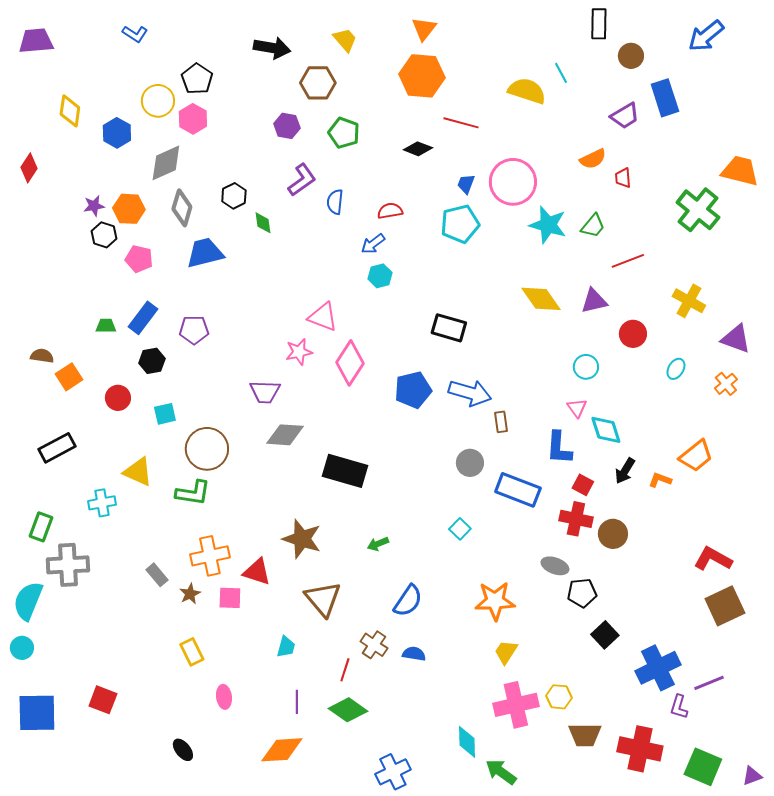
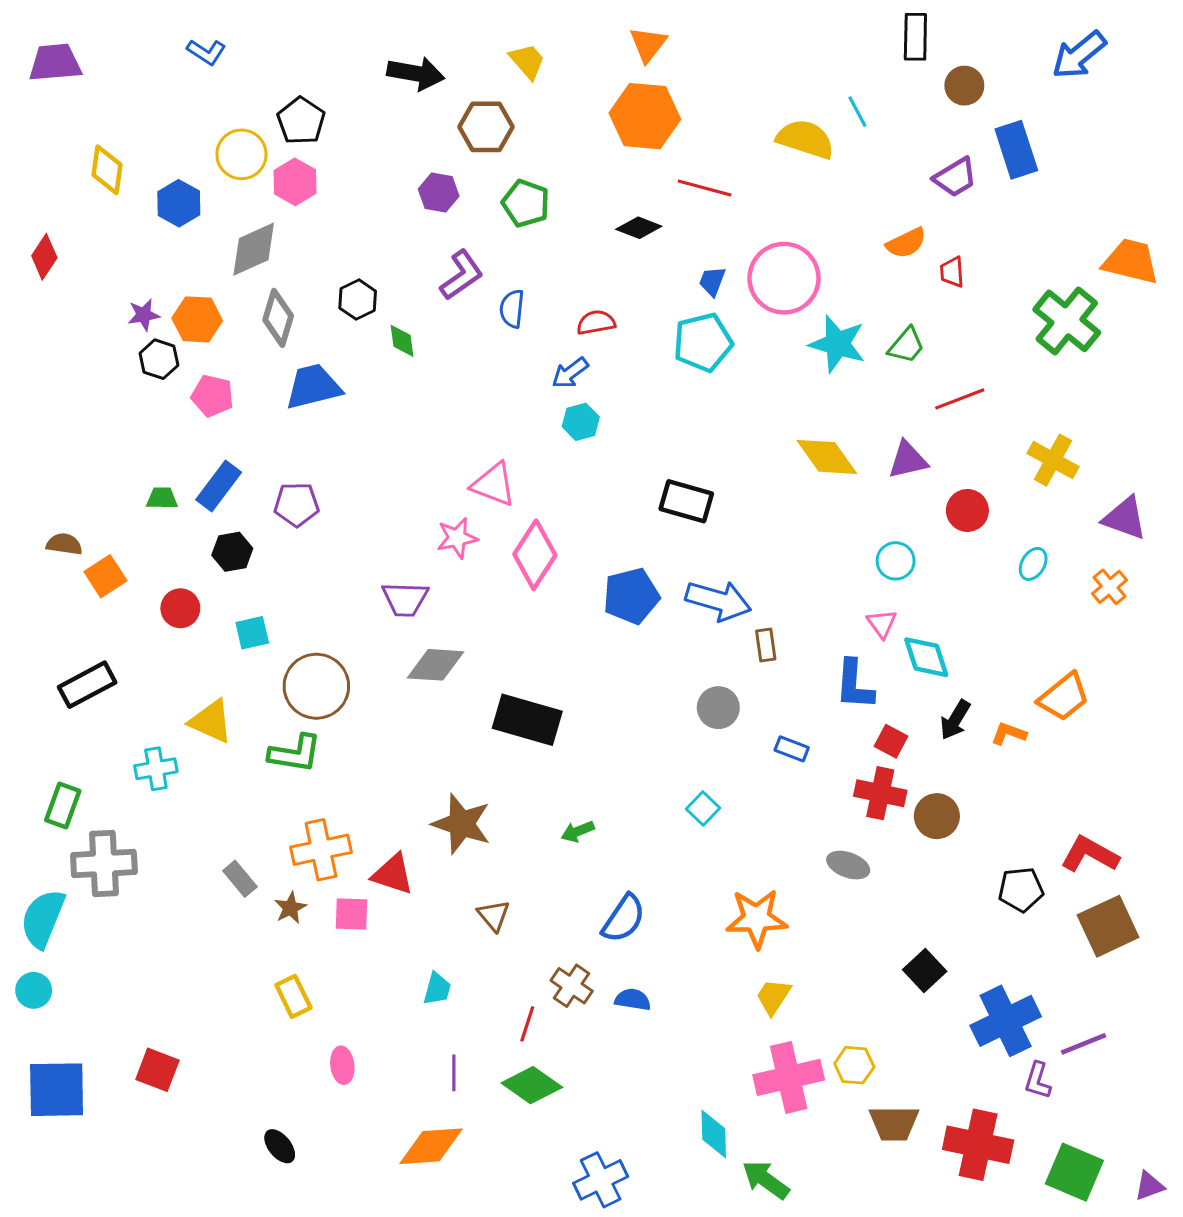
blue rectangle: (518, 490) -> (792, 749), size x0.5
black pentagon: (582, 593) -> (1021, 889), moved
brown triangle: (323, 599) -> (494, 915), size x0.6

